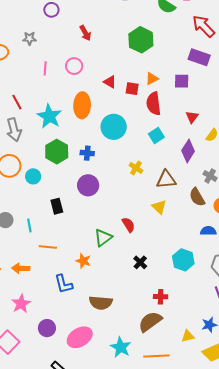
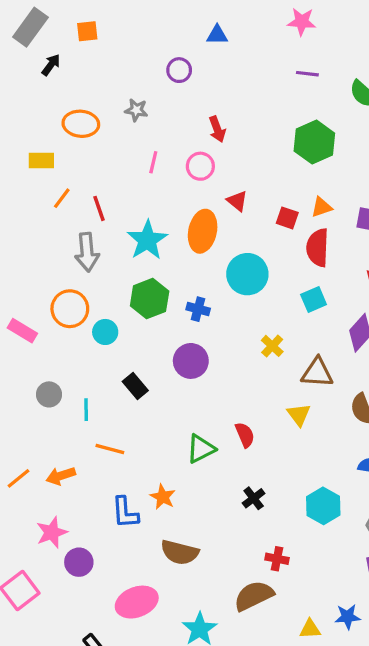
red arrow: (85, 33) -> (217, 129), moved
red triangle: (110, 82) -> (237, 201), moved
black rectangle: (57, 206) -> (135, 386), turned -35
orange star: (83, 261) -> (163, 497), moved
orange arrow: (21, 268) -> (61, 476), turned -30
purple circle: (47, 328) -> (79, 562), moved

